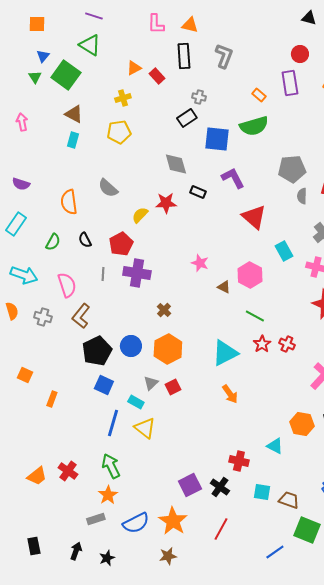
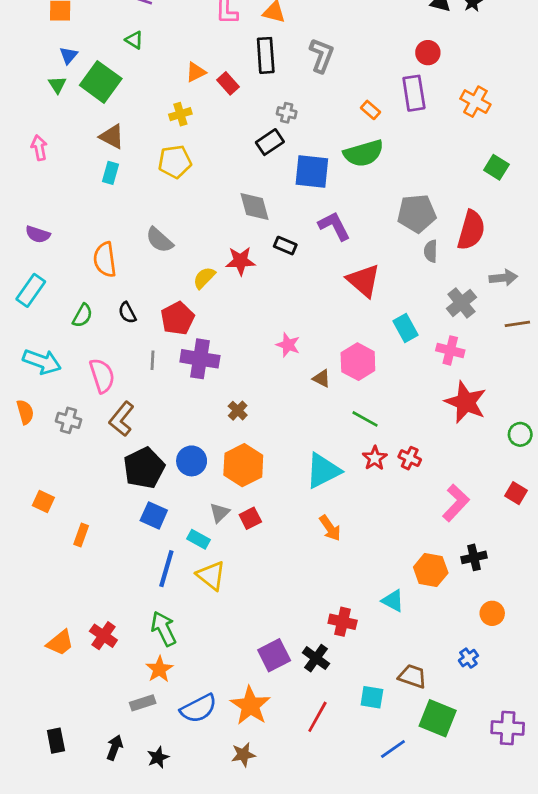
green triangle: (90, 45) -> (134, 40), size x0.6
cyan square: (262, 492) -> (372, 697), moved

